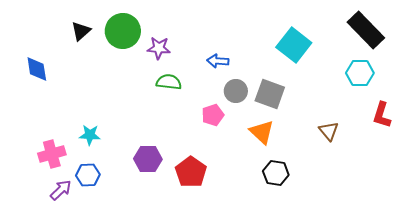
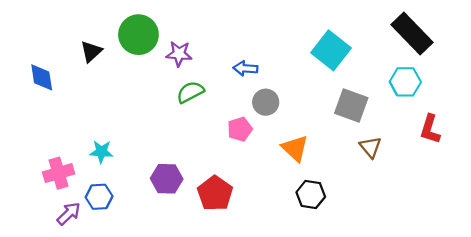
black triangle: (81, 31) -> (91, 52), moved
green semicircle: (169, 82) -> (190, 92), turned -35
gray square: (270, 94) -> (351, 106), moved

